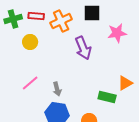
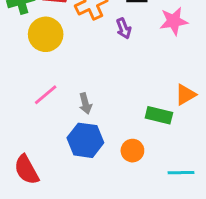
yellow circle: (30, 42) -> (46, 34), size x1.5
purple arrow: (83, 48) -> (124, 28), moved, size x0.6

